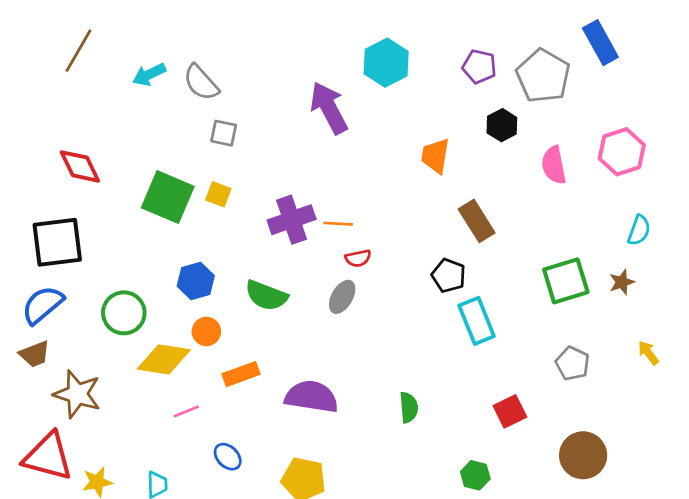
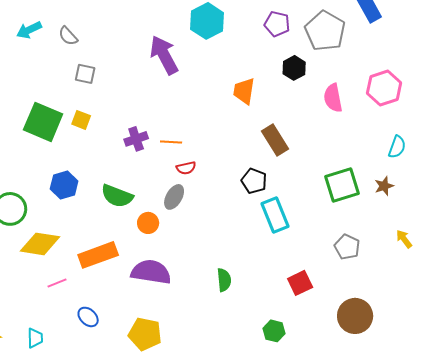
gray semicircle: (201, 83) -> (68, 36), size x0.7
purple cross: (292, 220) -> (136, 139), size x0.7
orange circle: (206, 331) -> (148, 223), moved
orange rectangle: (241, 374) -> (98, 255), size x1.4

